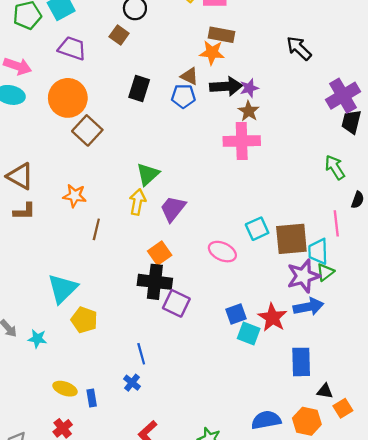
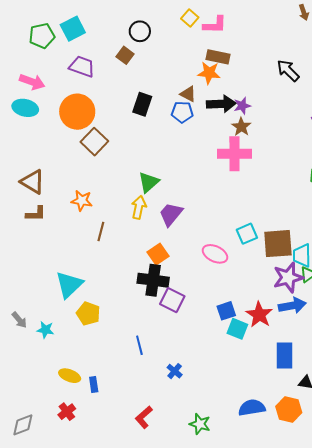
blue cross: (132, 383) -> (175, 371), moved

